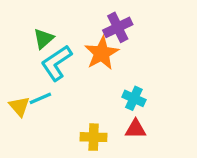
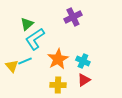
orange star: (102, 53) -> (58, 59), moved
red triangle: (136, 129) -> (84, 80), turned -32

